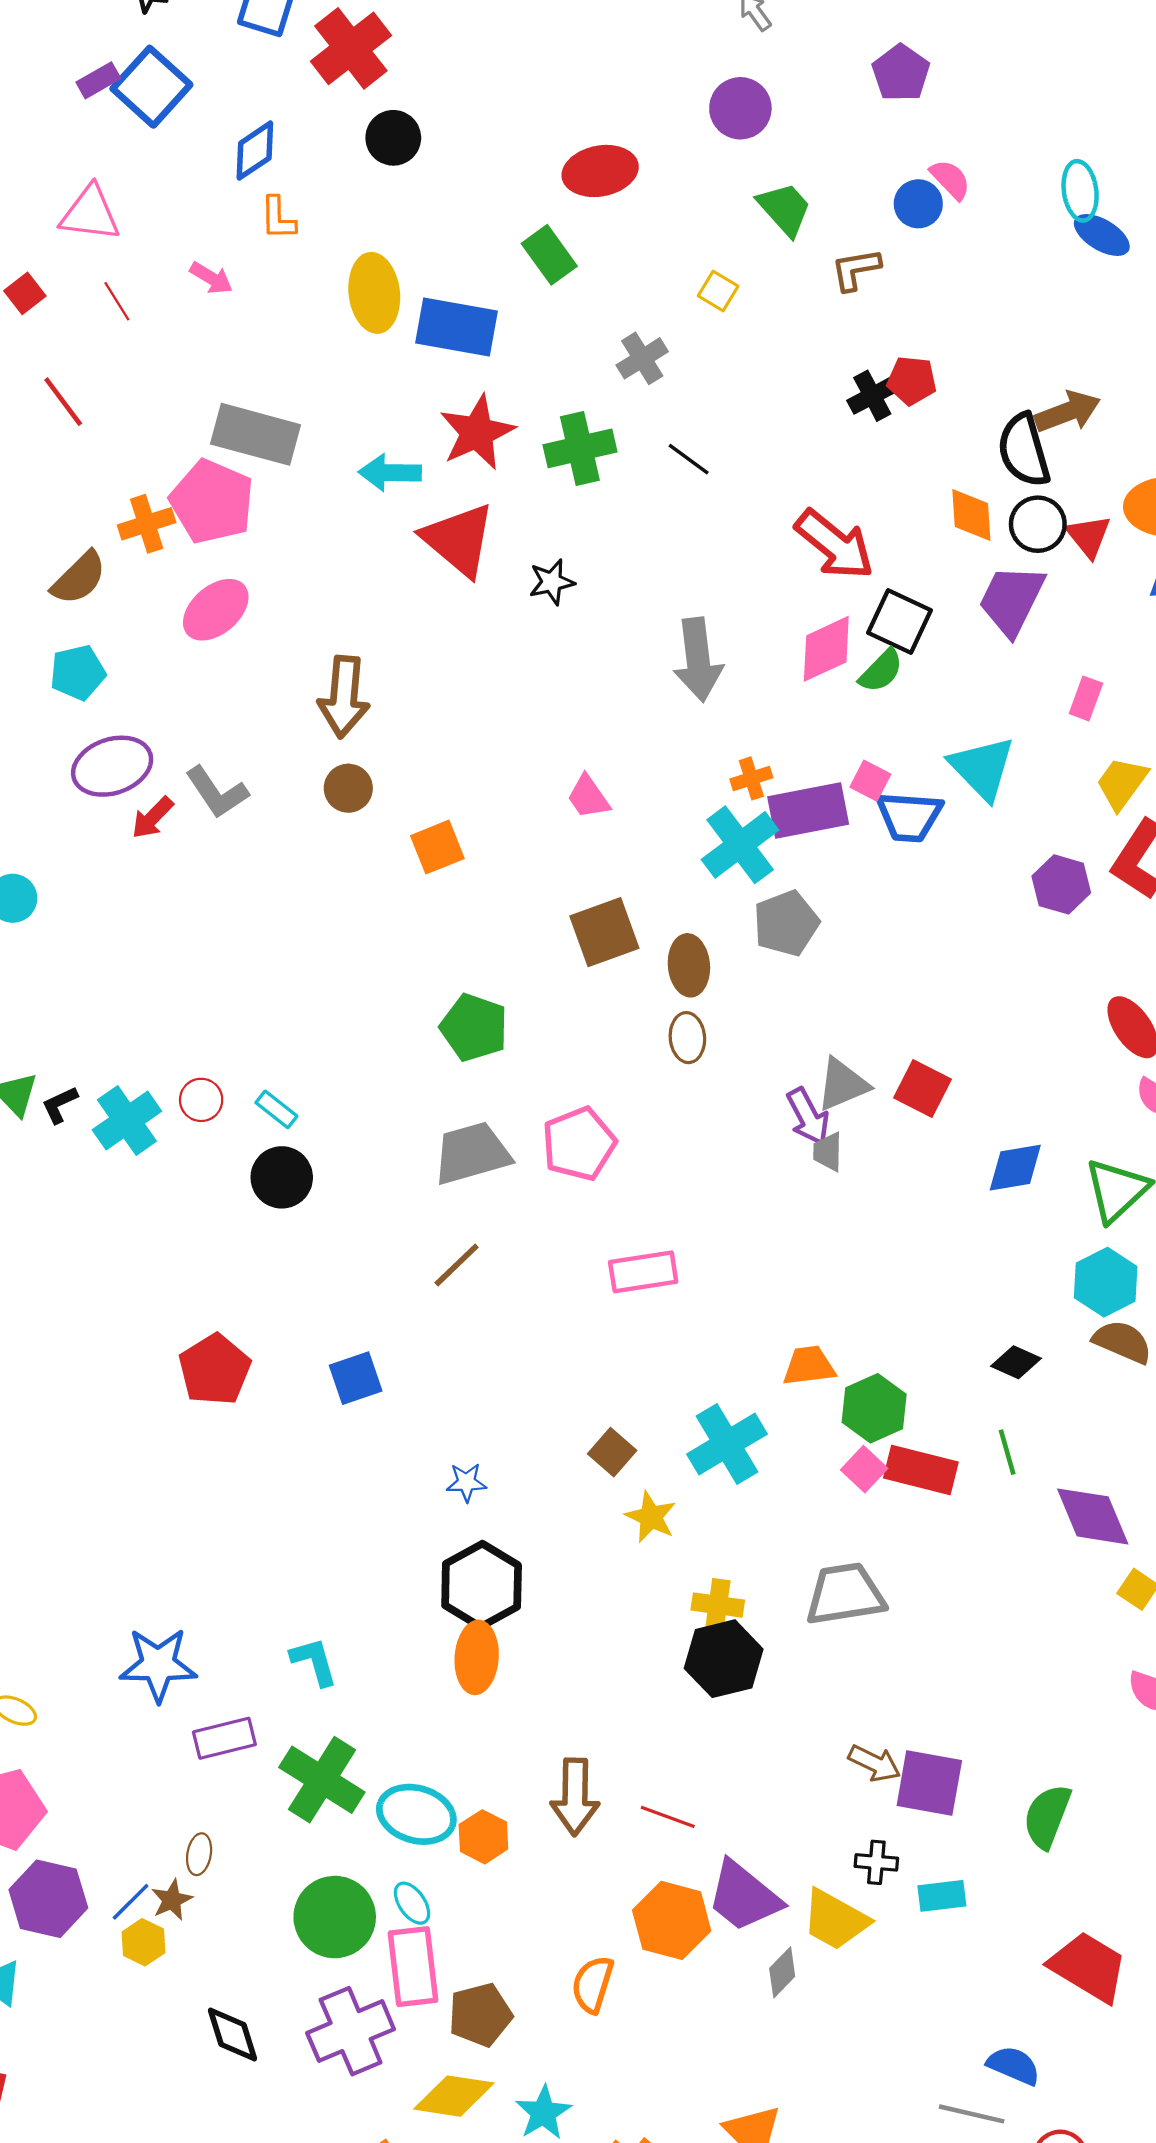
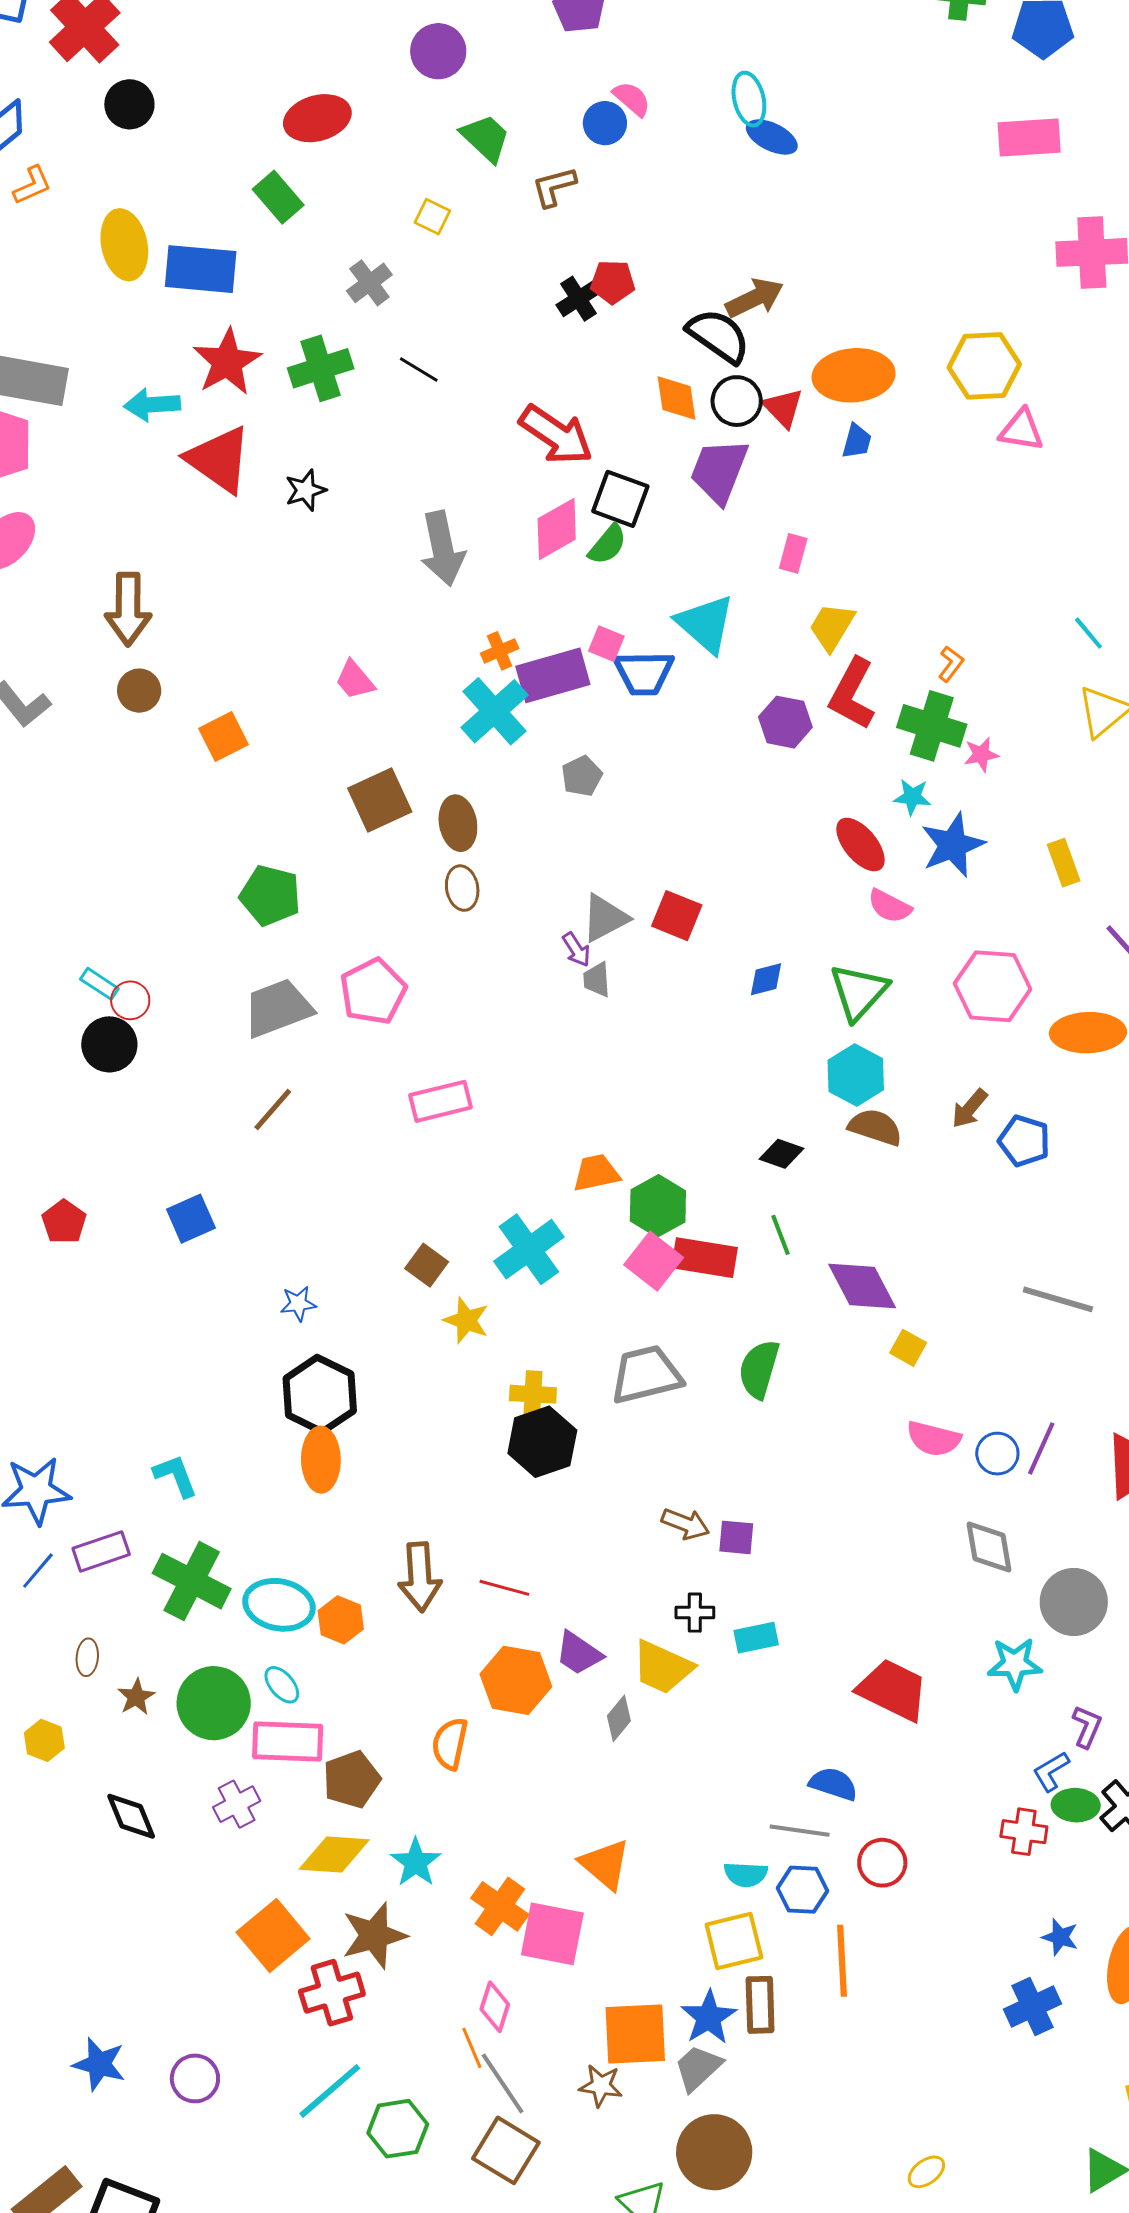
orange L-shape: (278, 218) -> (32, 185), turned -108
black semicircle: (1024, 450) -> (718, 336), turned 146
gray pentagon: (786, 923) -> (582, 776), moved, size x0.7
red circle: (201, 1100) -> (130, 1000), moved
purple arrow: (808, 1117) -> (576, 950), size x0.7
blue diamond: (1015, 1168) -> (766, 979), size x0.7
red pentagon: (215, 1370) -> (64, 1222), size x0.7
pink square: (864, 1469) -> (654, 1261), size x1.4
purple square: (929, 1783) -> (736, 1537), size x0.6
green semicircle: (1047, 1816) -> (759, 1369), moved
purple trapezoid: (744, 1896) -> (579, 1653), size x0.7
brown star: (172, 1900) -> (136, 1697), moved
blue line: (131, 1902) -> (38, 1571), moved
pink rectangle: (413, 1967) -> (288, 1742), turned -76
purple cross: (351, 2031) -> (237, 1804), size x0.6

